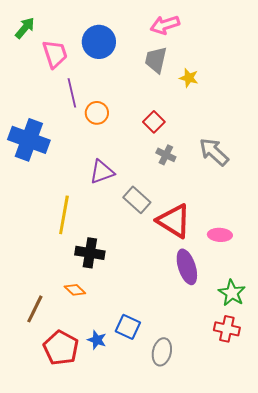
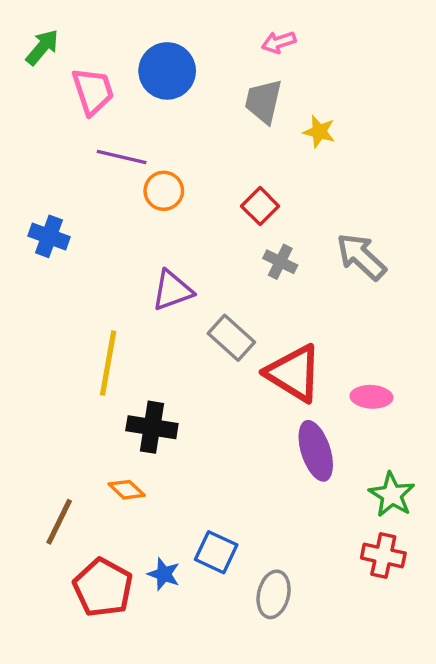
pink arrow: (165, 25) -> (279, 42), size x0.7
purple line: (72, 93) -> (122, 157), turned -64
blue cross: (29, 140) -> (49, 236), size x0.6

